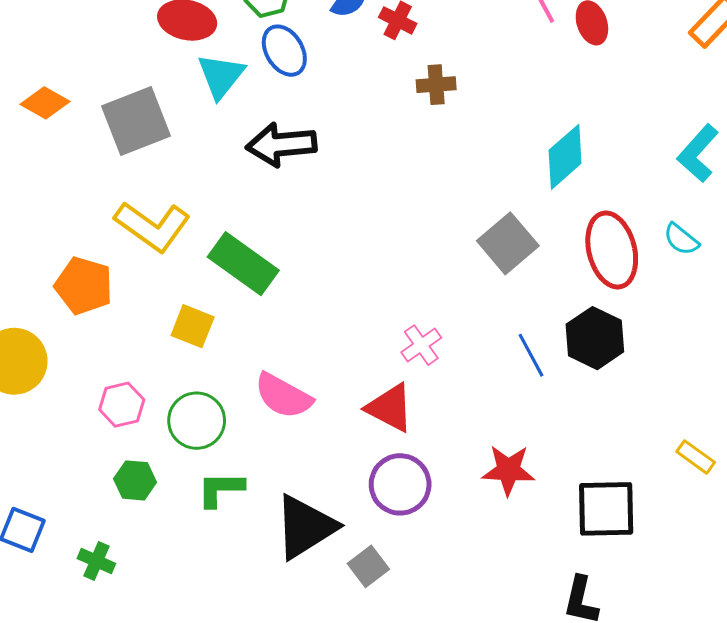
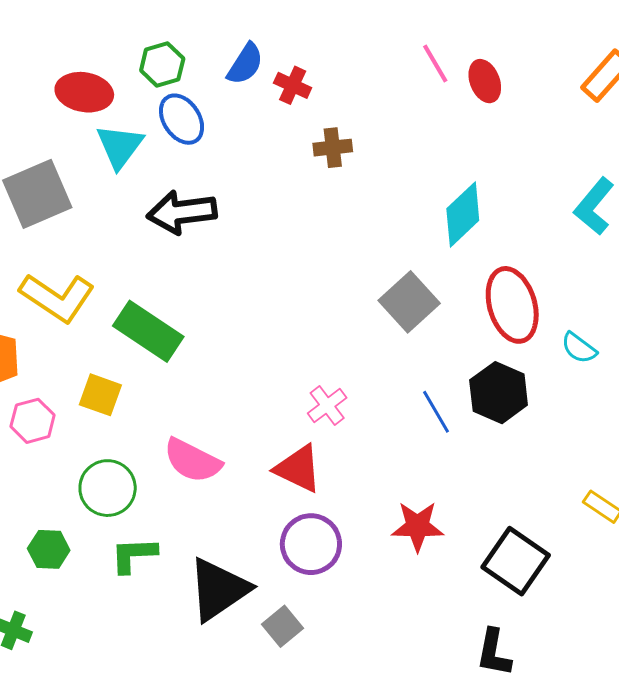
cyan semicircle: (681, 239) -> (579, 348), moved
pink hexagon: (122, 405) -> (33, 421), moved
black square: (606, 509) -> (516, 561), turned 38

